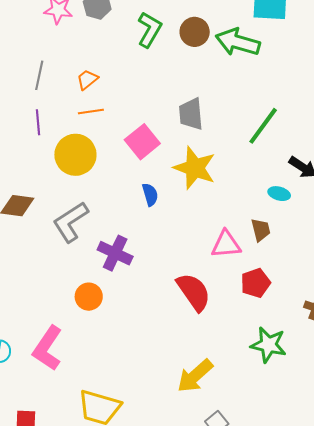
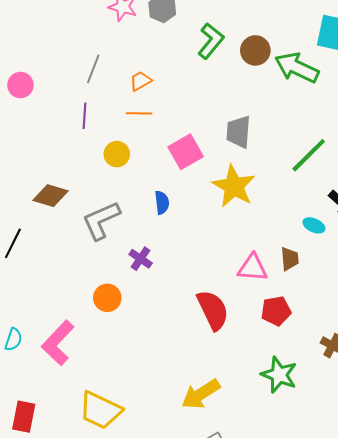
yellow circle: (75, 155) -> (117, 154), size x0.6
blue semicircle: (150, 195) -> (162, 202), moved
purple cross: (115, 253) -> (141, 259), size x0.7

